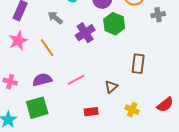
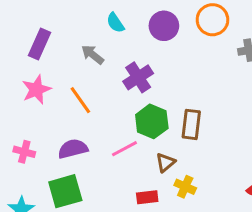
green hexagon: (114, 24) -> (152, 121), moved
brown rectangle: (138, 64) -> (191, 124), moved
brown triangle: (111, 87) -> (165, 162), moved
yellow cross: (132, 110) -> (185, 187), moved

